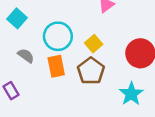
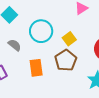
orange rectangle: (56, 66) -> (36, 68), moved

